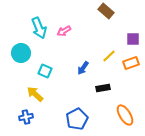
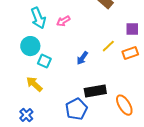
cyan circle: (21, 53) -> (30, 46), moved
black rectangle: (103, 88) -> (95, 91), moved, size x1.5
blue cross: (26, 117) -> (26, 115), moved, turned -32

